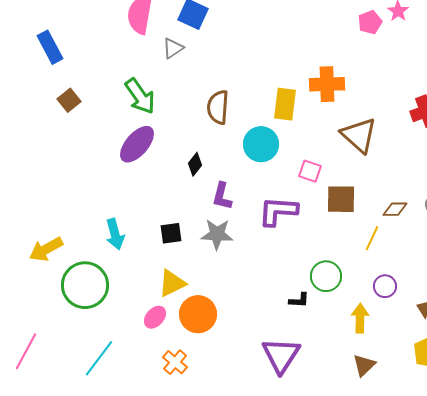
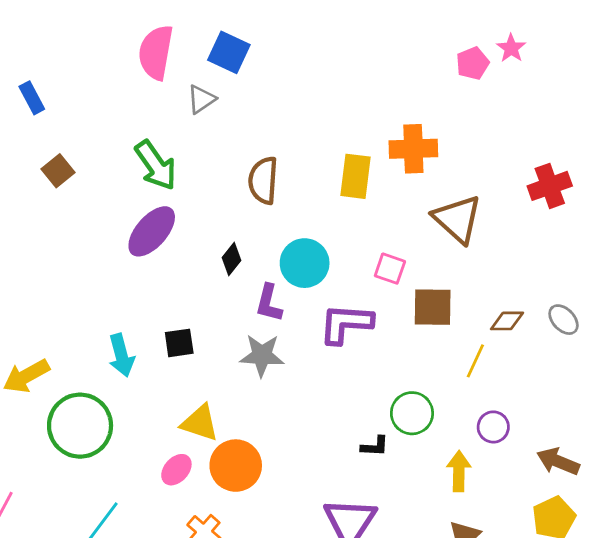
blue rectangle: (50, 47) -> (32, 98), size x0.7
cyan circle: (261, 144) -> (305, 263), moved
black square: (171, 233) -> (179, 343), moved
yellow triangle: (172, 283) -> (200, 423), turned 44

